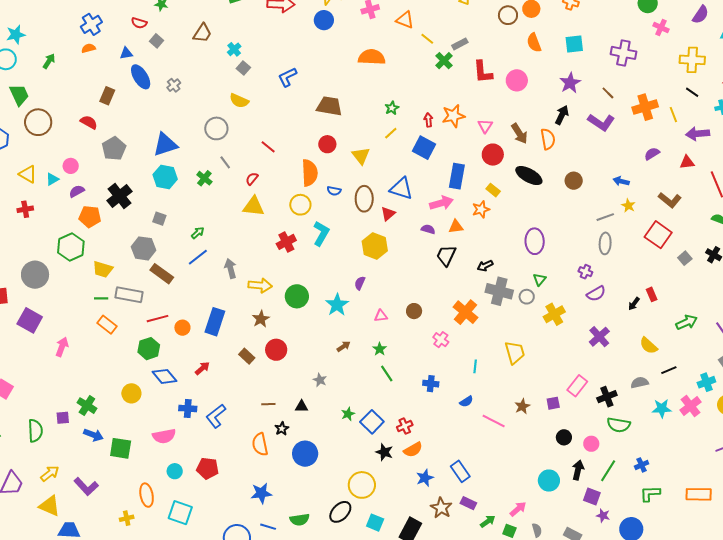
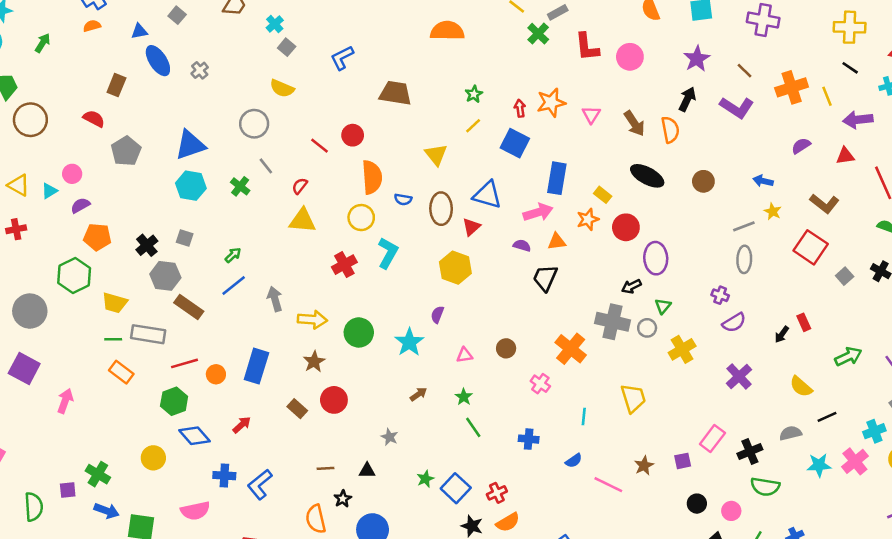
red circle: (327, 144) -> (353, 135), moved
red circle: (493, 155) -> (626, 227), moved
black cross: (120, 196) -> (147, 245), moved, size x0.7
black arrow: (485, 266) -> (631, 286), moved

